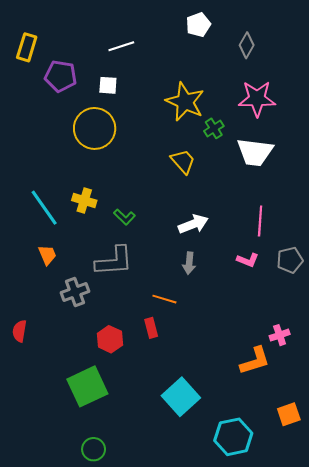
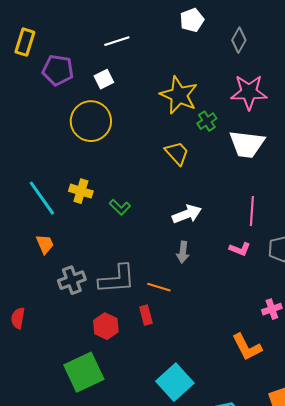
white square: (108, 85) -> (104, 79), turned -30
gray L-shape: (114, 261) -> (117, 279), moved
pink cross: (280, 335) -> (272, 309), moved
orange L-shape: (255, 361) -> (247, 347), turned 80

